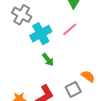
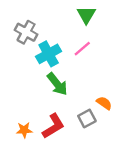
green arrow: (48, 60) -> (57, 84), size x1.5

